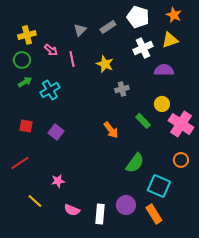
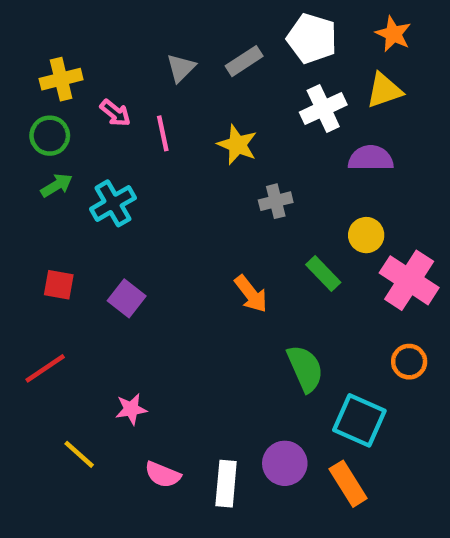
green semicircle: (135, 163) -> (305, 368), turned -60

